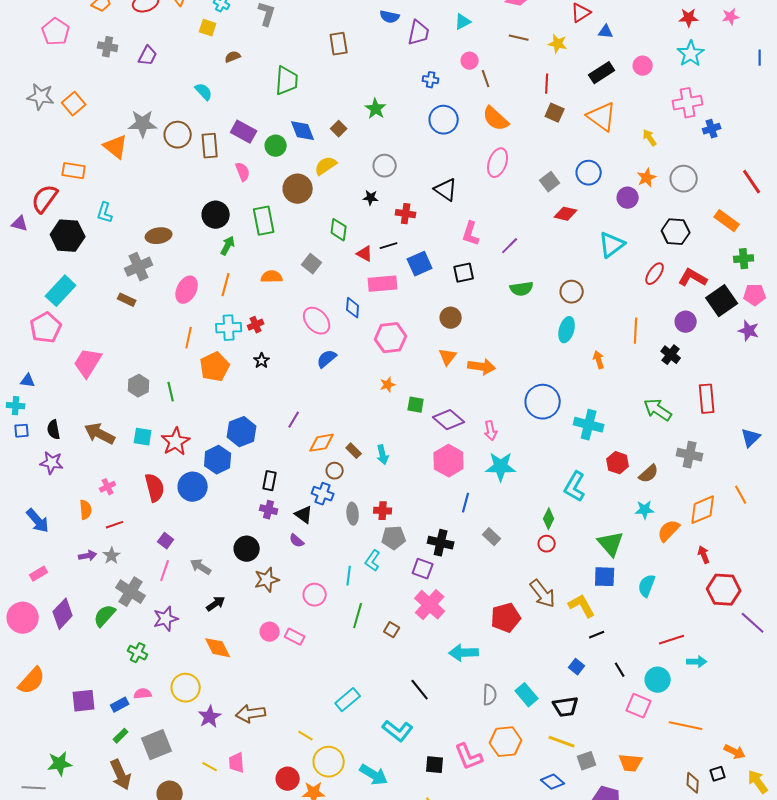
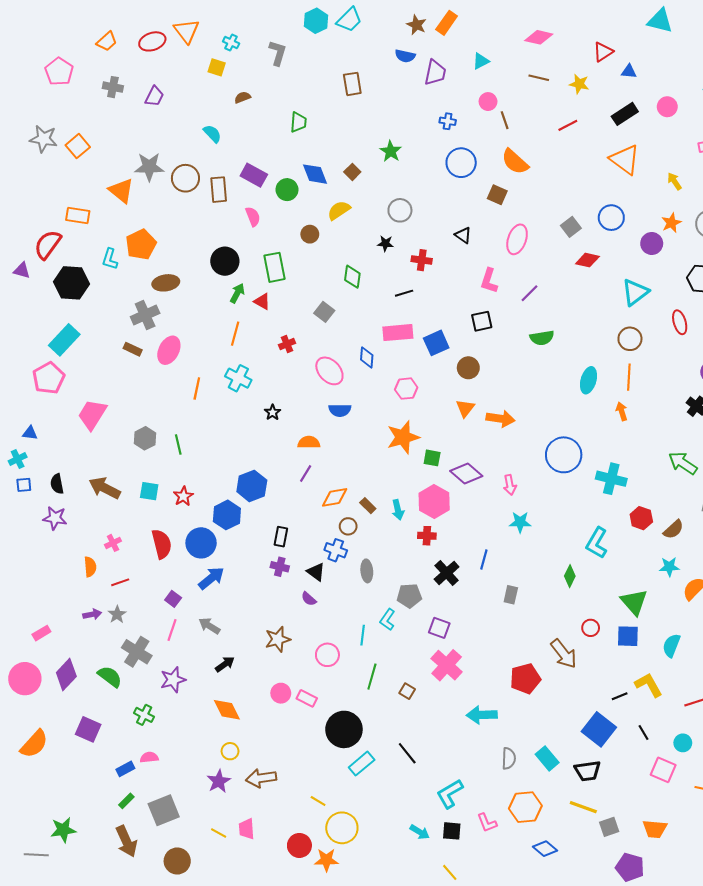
green trapezoid: (287, 81) -> (298, 122), size x0.7
red line: (547, 84) -> (568, 125), turned 60
brown square: (555, 113) -> (497, 195), moved
pink ellipse: (498, 163) -> (517, 239), moved
brown circle: (298, 189) -> (310, 234), size x0.6
black triangle: (446, 190) -> (463, 235), size x0.7
red triangle: (365, 254) -> (262, 302), moved
blue square: (420, 264) -> (436, 343), moved
red ellipse: (655, 274) -> (680, 322), turned -50
orange semicircle: (272, 277) -> (309, 442), moved
pink ellipse: (187, 290) -> (169, 350), moved
brown circle: (572, 292) -> (630, 339), moved
red cross: (256, 325) -> (287, 344), moved
cyan cross: (229, 328) -> (238, 378), turned 30
orange line: (636, 331) -> (629, 377), moved
pink hexagon: (391, 338) -> (406, 389), size x0.7
blue semicircle: (327, 359) -> (340, 410), turned -140
orange pentagon: (215, 367) -> (141, 245), moved
orange star: (388, 385) -> (403, 437), size x2.0
cyan cross: (16, 406) -> (18, 459), turned -30
red star: (176, 442) -> (183, 496), size x0.7
pink hexagon: (449, 461) -> (434, 501), moved
cyan star: (501, 467) -> (520, 522), size x0.7
red cross: (383, 511) -> (427, 536), moved
blue arrow: (38, 521) -> (211, 578), moved, turned -88
gray rectangle: (492, 537) -> (511, 595), turned 60
black cross: (441, 543) -> (447, 573), moved, turned 35
red circle: (547, 544) -> (591, 628), moved
black circle: (247, 549) -> (344, 729), moved, size x1.4
yellow L-shape: (582, 606) -> (649, 685), moved
green semicircle: (105, 616) -> (110, 677), turned 85
blue square: (577, 667) -> (599, 729), size x2.0
cyan circle: (658, 680) -> (683, 743), size x0.7
yellow circle: (186, 688) -> (230, 751), moved, size x0.6
black line: (420, 690) -> (407, 753), moved
purple square: (84, 701) -> (88, 729), moved, turned 30
cyan L-shape: (398, 731) -> (450, 794), moved, turned 112
pink L-shape: (469, 757) -> (487, 823), size x0.7
cyan arrow: (374, 775) -> (420, 832), moved, size x0.7
blue diamond: (553, 782) -> (545, 849), moved

